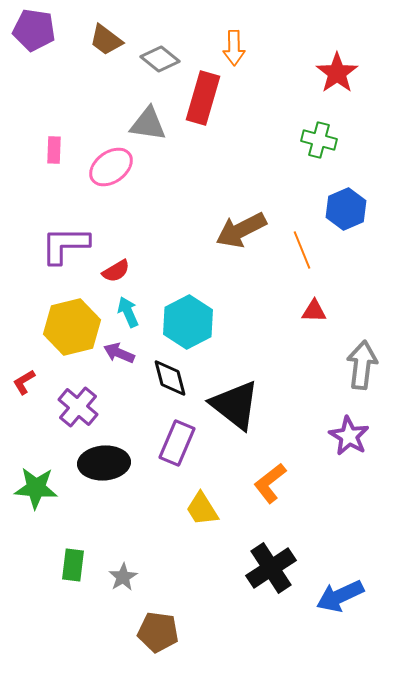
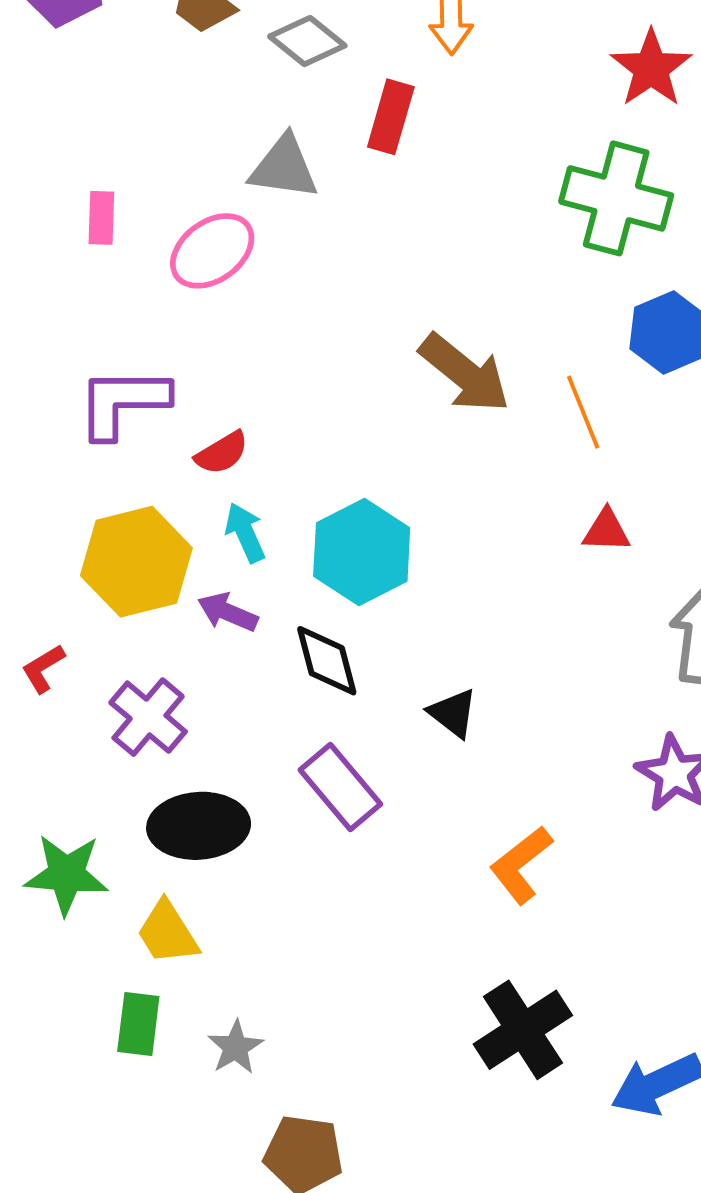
red rectangle: (203, 98) -> (391, 117), size x0.7
green cross: (319, 140) -> (616, 198), size x1.6
brown arrow: (241, 230) -> (465, 373), turned -114
black triangle: (235, 405) -> (453, 713), size x0.5
purple rectangle: (177, 443) -> (340, 787), turned -63
yellow trapezoid: (202, 509) -> (167, 933), moved

